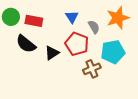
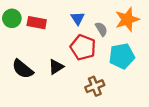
black semicircle: (26, 44) -> (23, 69), moved
black triangle: (52, 53) -> (56, 67), moved
brown cross: (92, 69) -> (95, 86), moved

